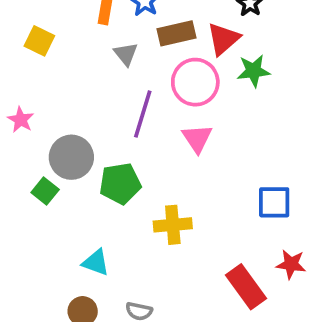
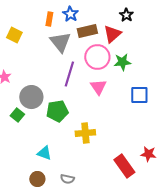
gray triangle: (126, 54) -> (60, 42), size x1.6
green star: (254, 71) -> (122, 62), moved
blue square: (274, 202) -> (139, 95), moved

